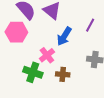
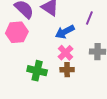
blue arrow: (64, 36) -> (65, 32), turned 36
pink cross: (47, 55) -> (66, 53), moved

